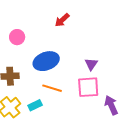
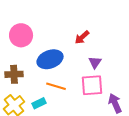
red arrow: (62, 20) -> (82, 37), moved
pink circle: (17, 37) -> (21, 35), size x1.5

